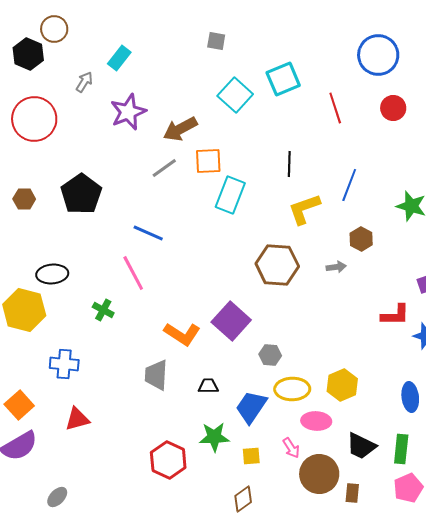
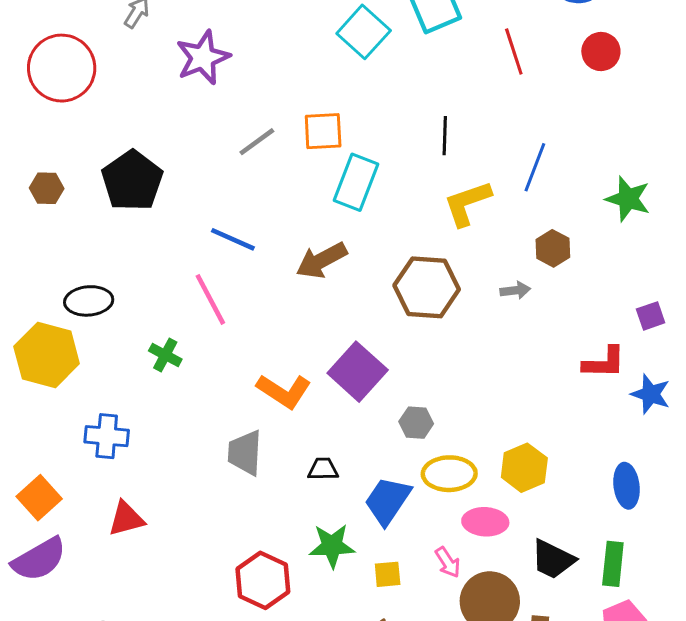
brown arrow: (180, 129) -> (322, 260), moved

